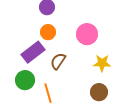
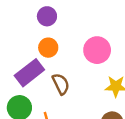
brown semicircle: (58, 61) -> (61, 84), turned 120

